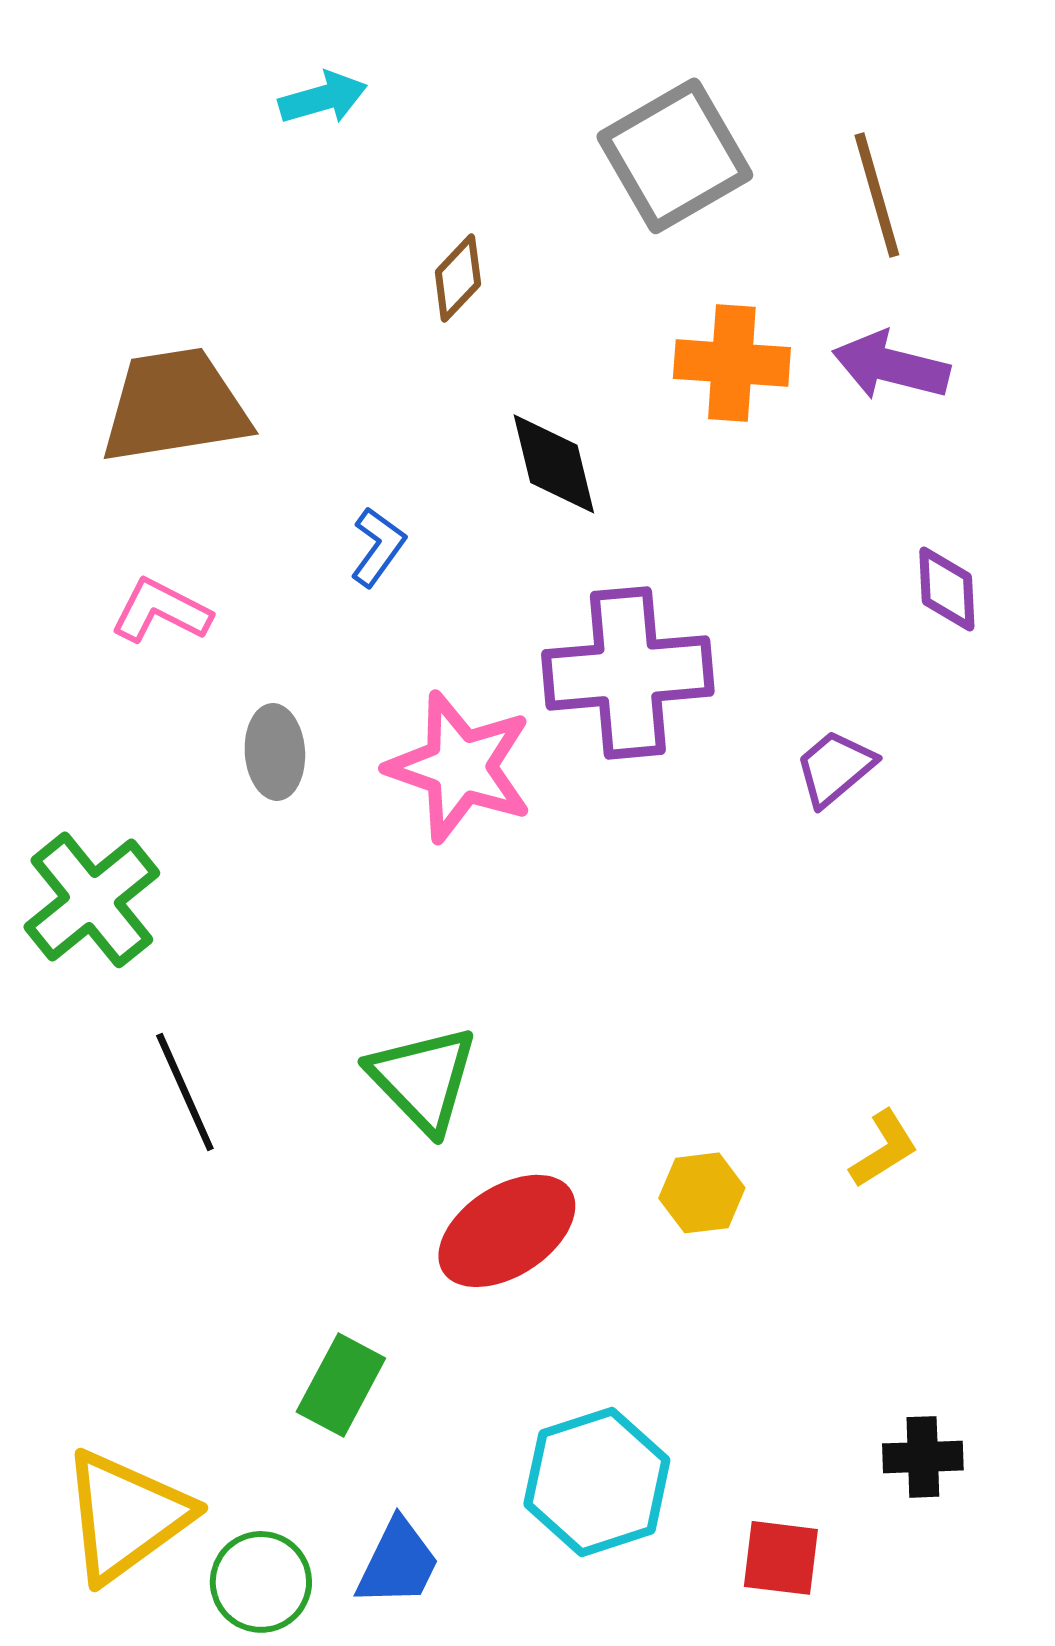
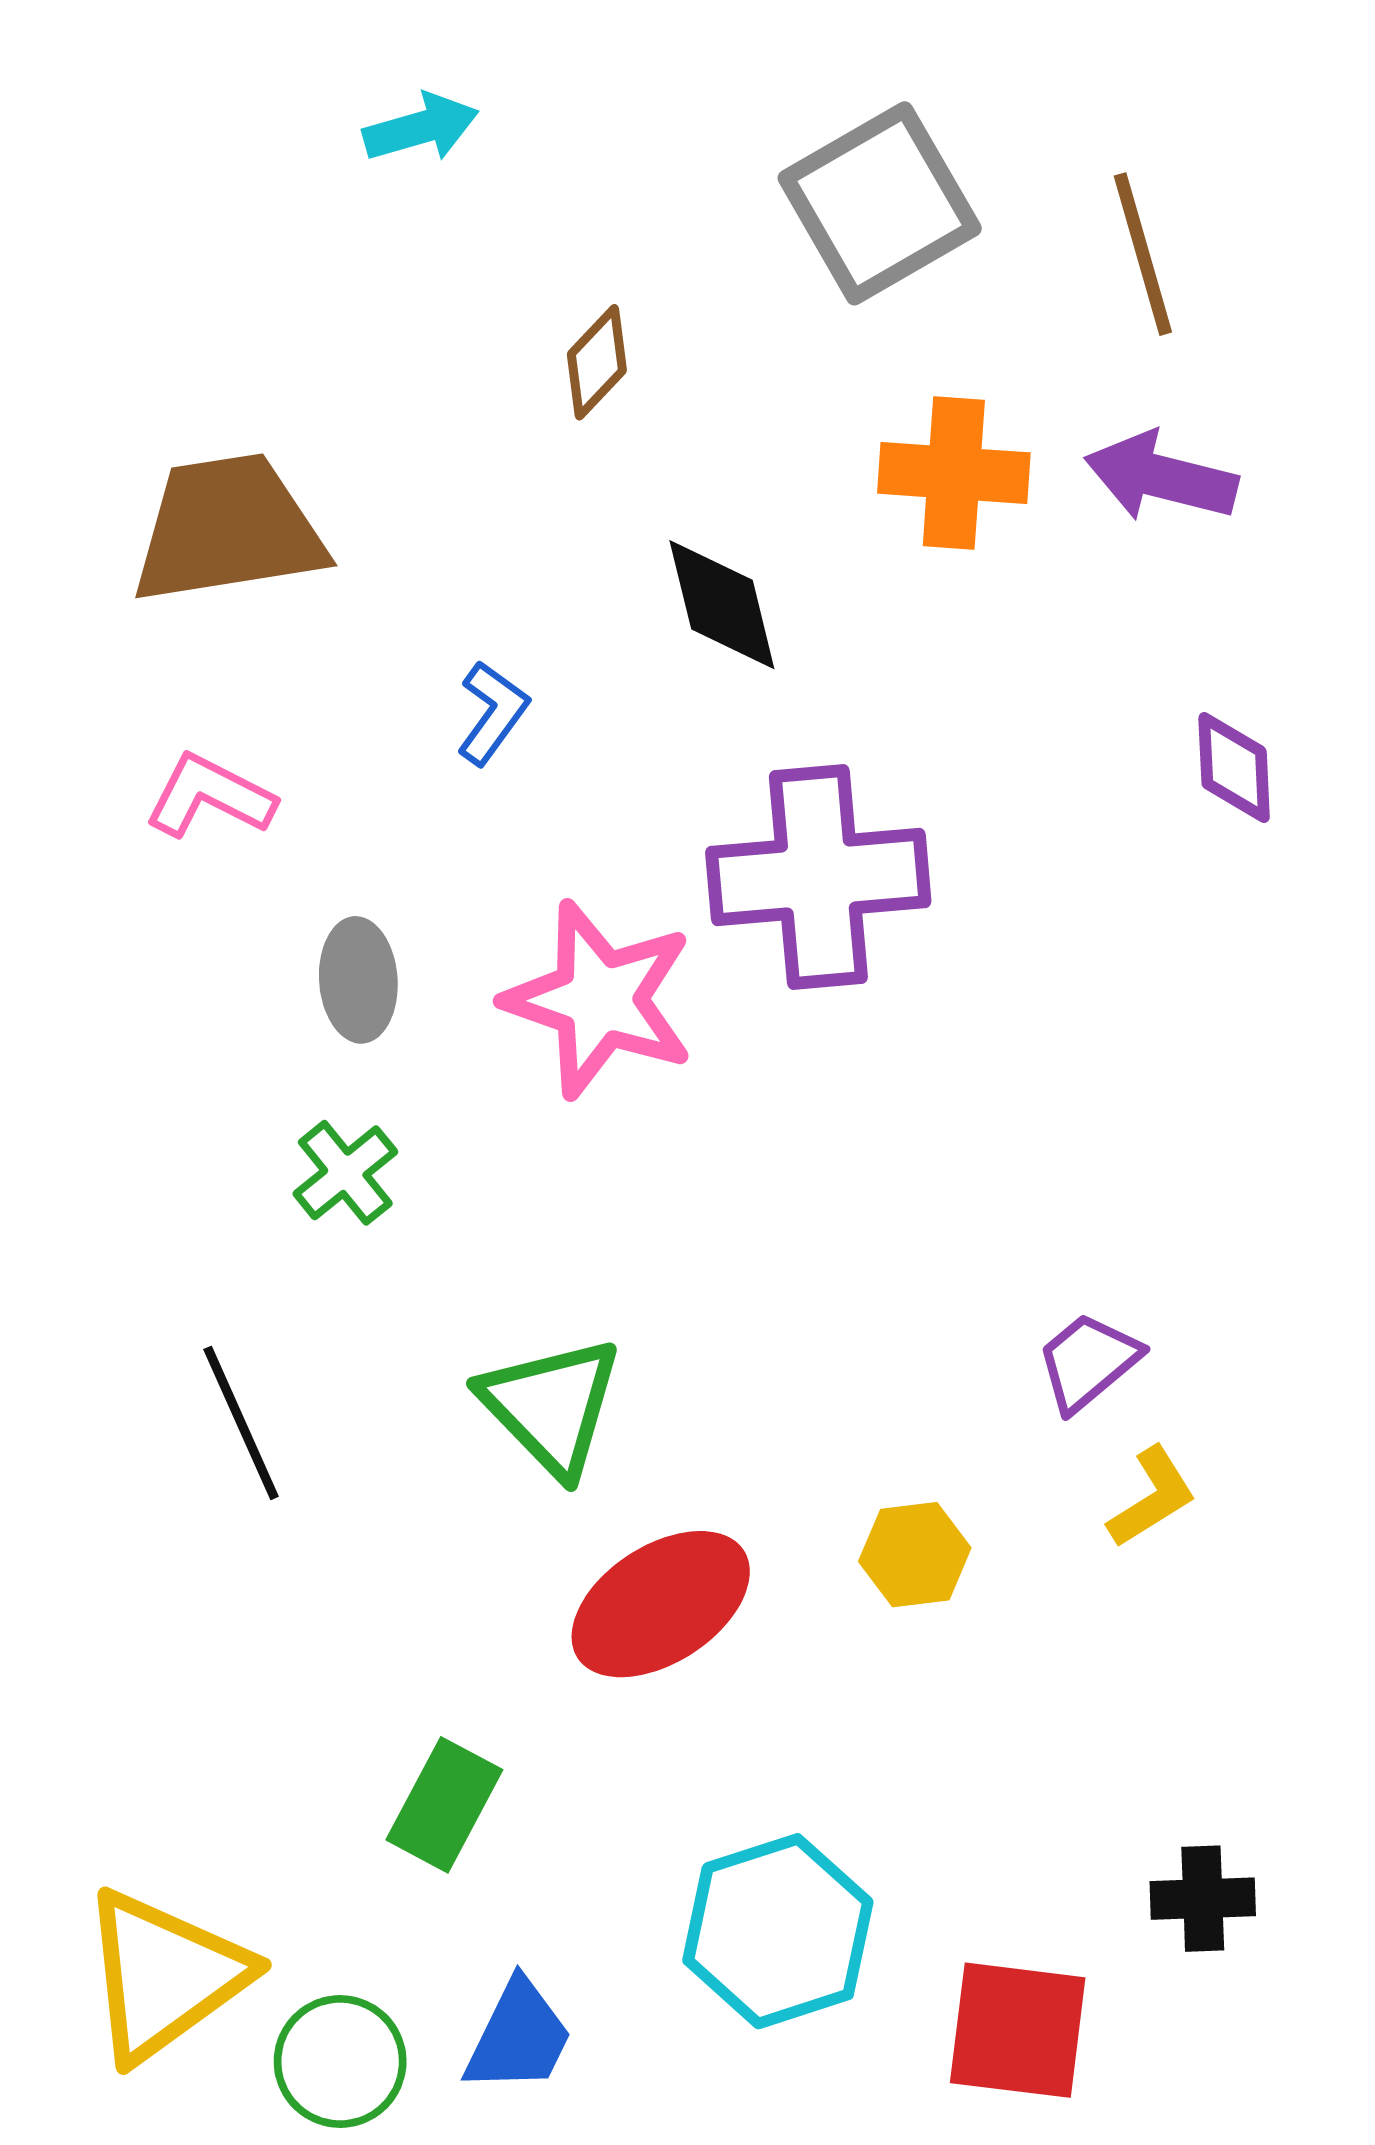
purple trapezoid: (835, 768) -> (1088, 1362), moved
green cross: (92, 900) -> (345, 1173), moved, size x0.6
red square: (781, 1558) -> (1018, 2030), size x1.4

